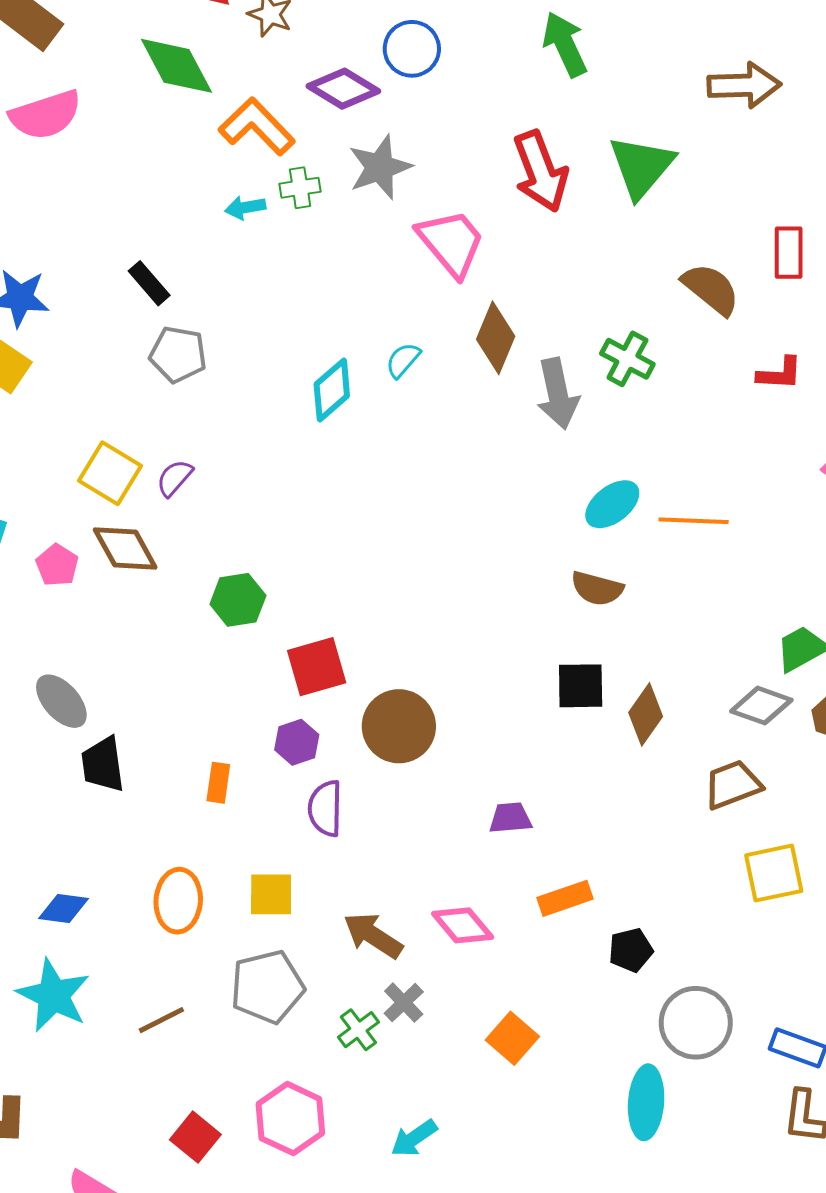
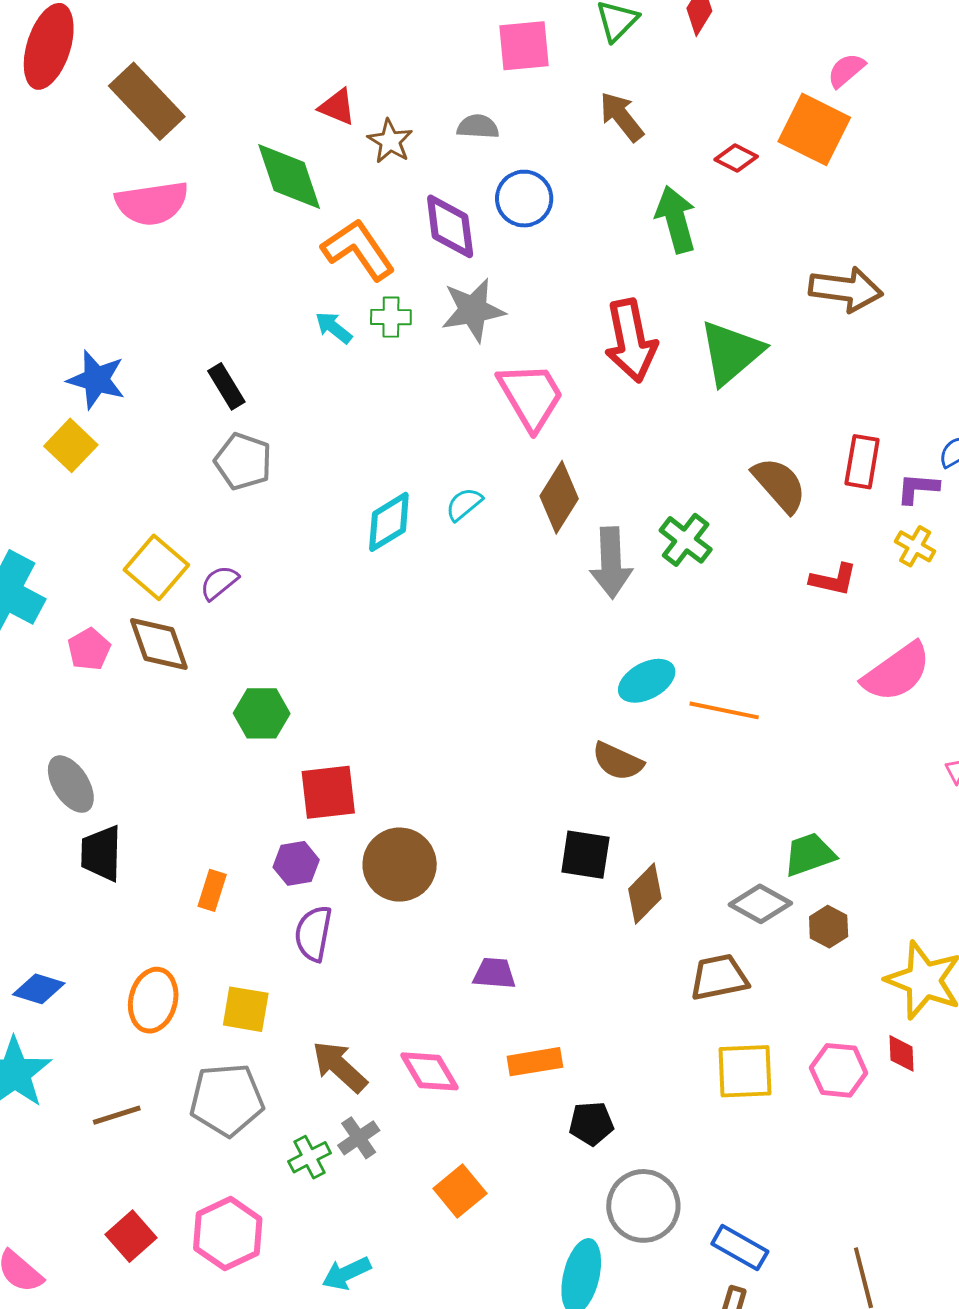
purple diamond: (343, 89) -> (450, 226), turned 42
cyan arrow: (245, 207) -> (334, 328), turned 39

